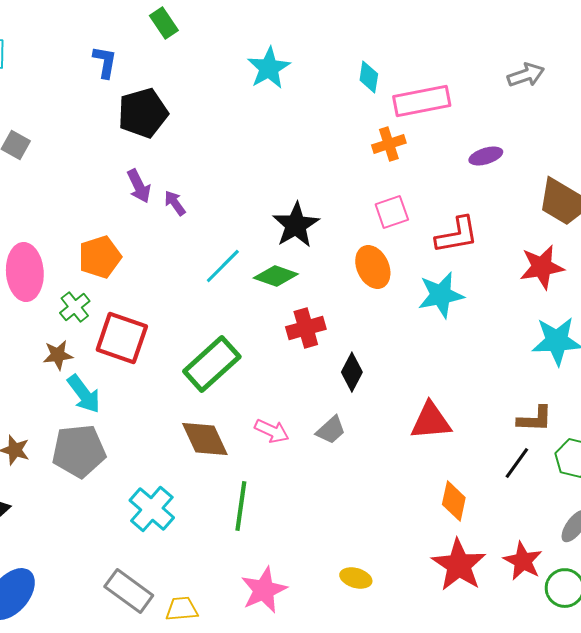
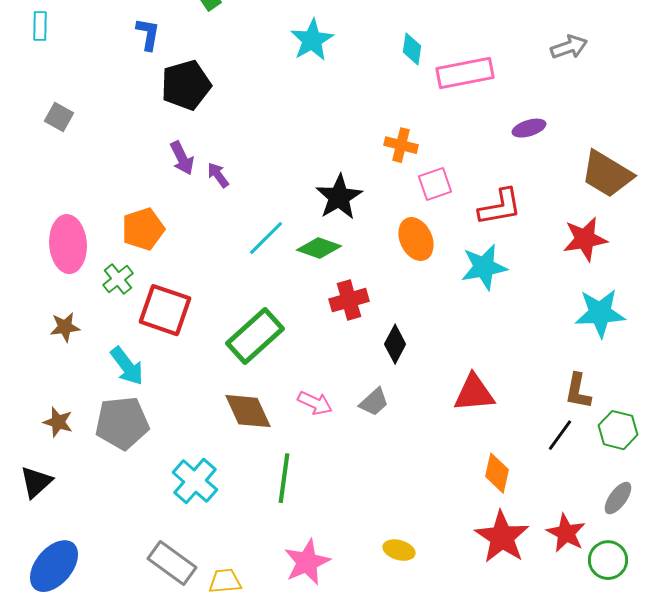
orange cross: (389, 144) -> (401, 145), moved, turned 32
brown star: (58, 355) -> (65, 327), moved
brown L-shape: (535, 419) -> (578, 391), turned 99

